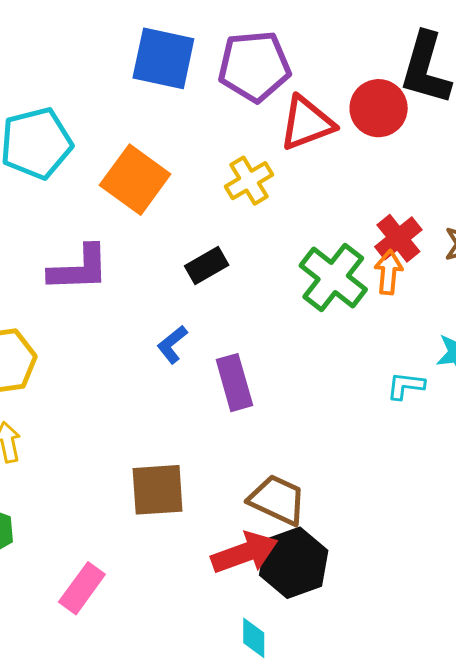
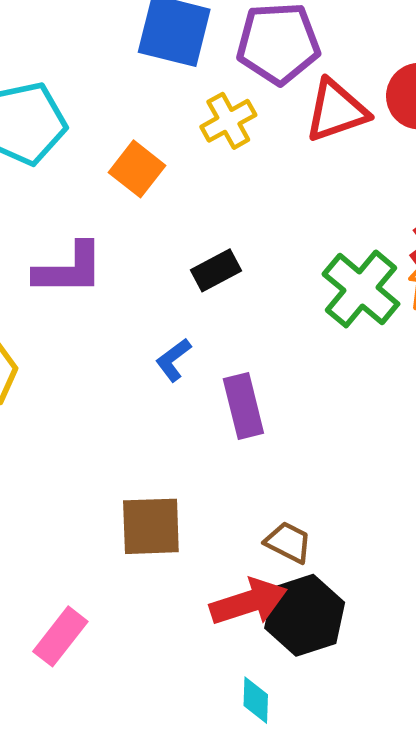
orange square: (135, 180) -> (137, 169), size x0.7
yellow cross: (249, 181) -> (228, 121), moved
brown trapezoid: (277, 500) -> (288, 542), size x0.7

